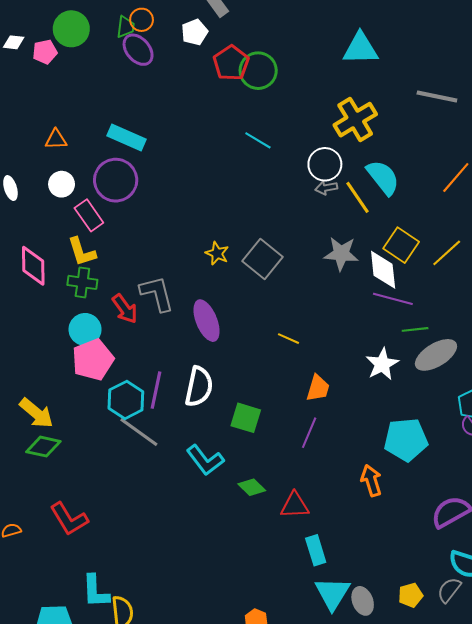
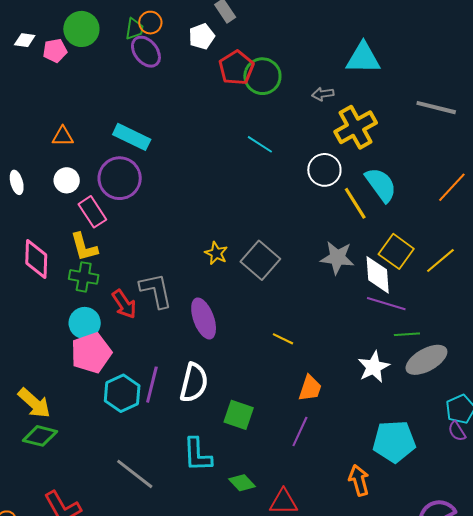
gray arrow: (326, 188) -> (323, 94), moved
gray line: (139, 432) -> (135, 474), moved
cyan L-shape: (205, 460) -> (197, 455), turned 33

